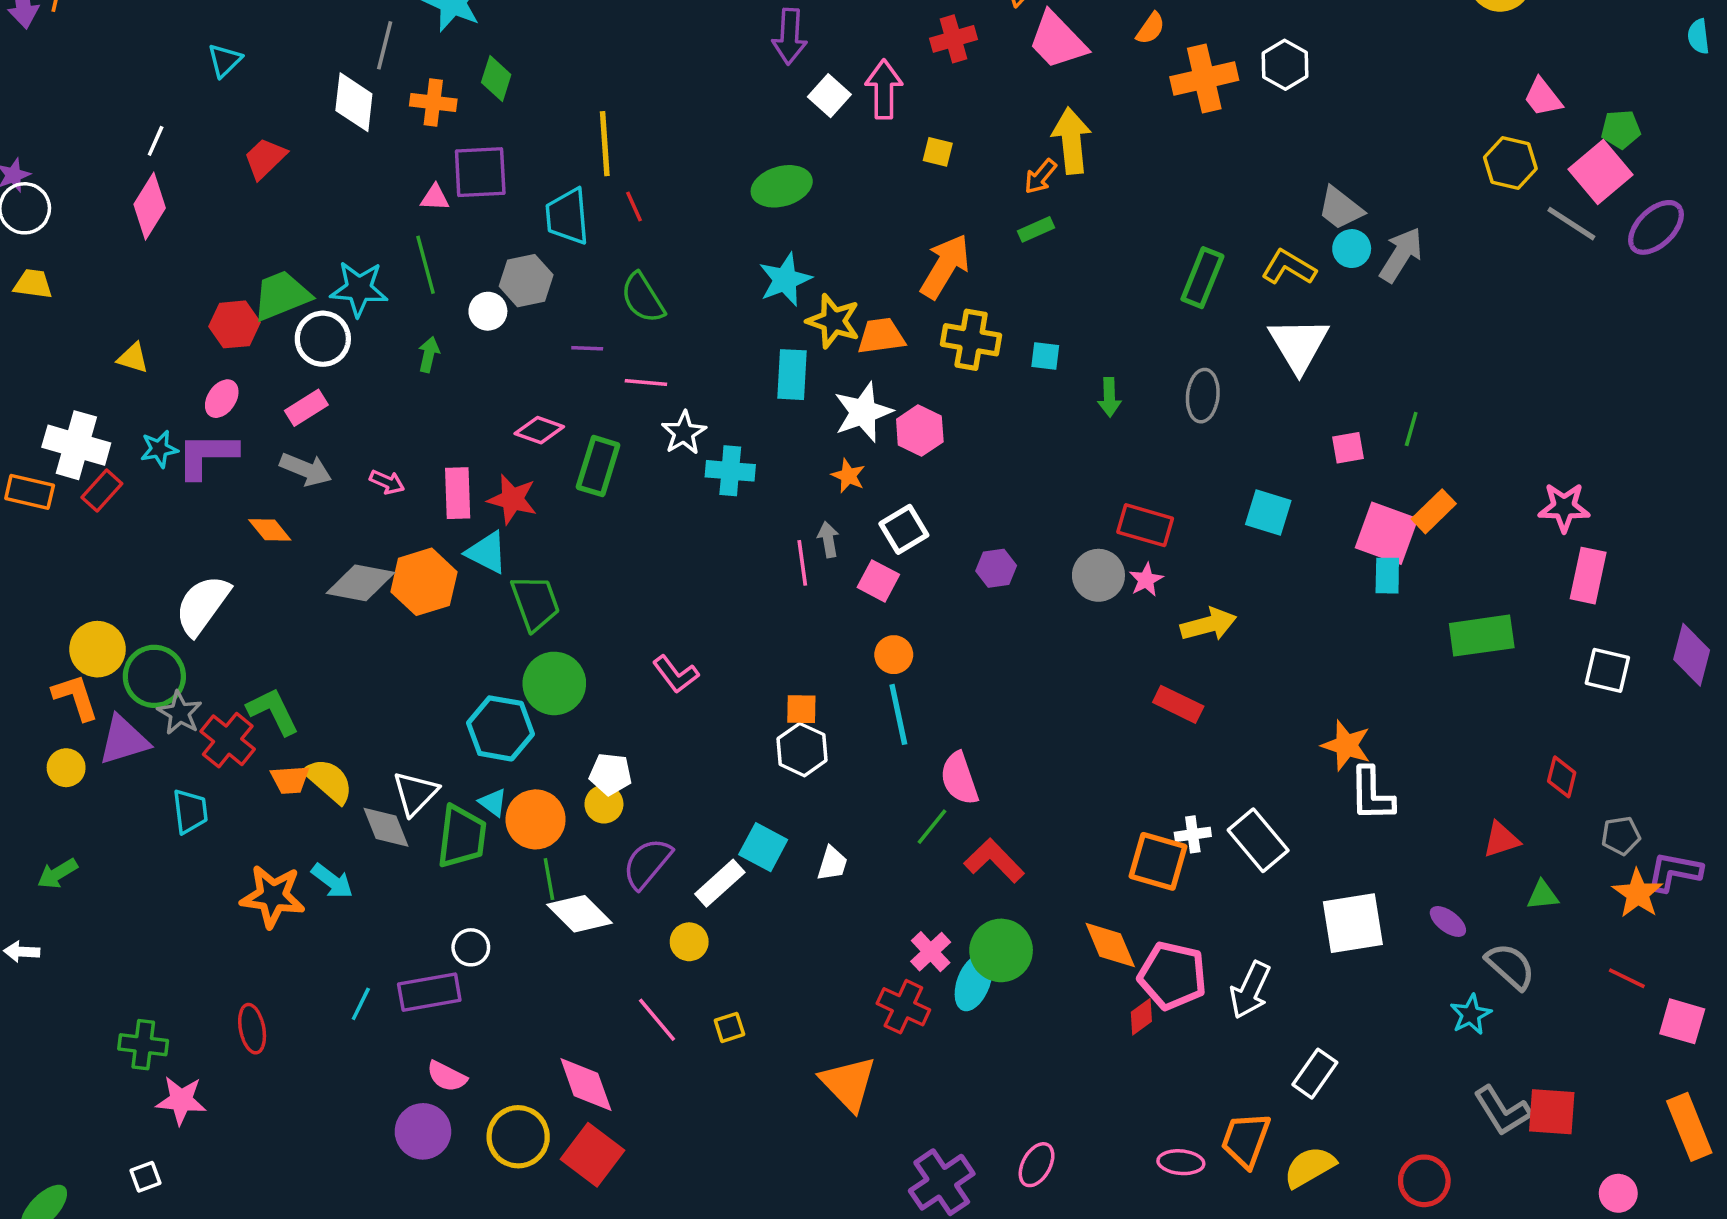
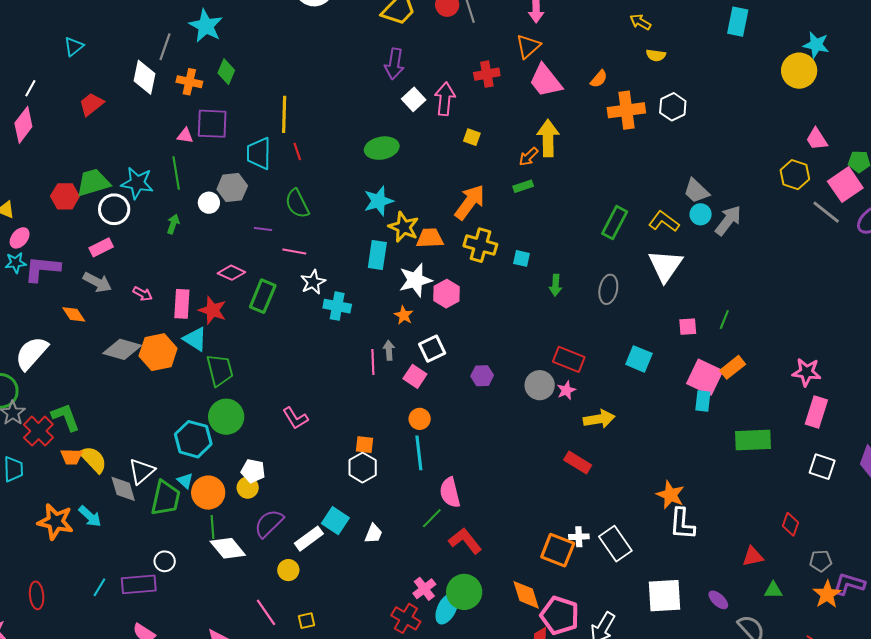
pink ellipse: (222, 399) -> (20, 238), moved

